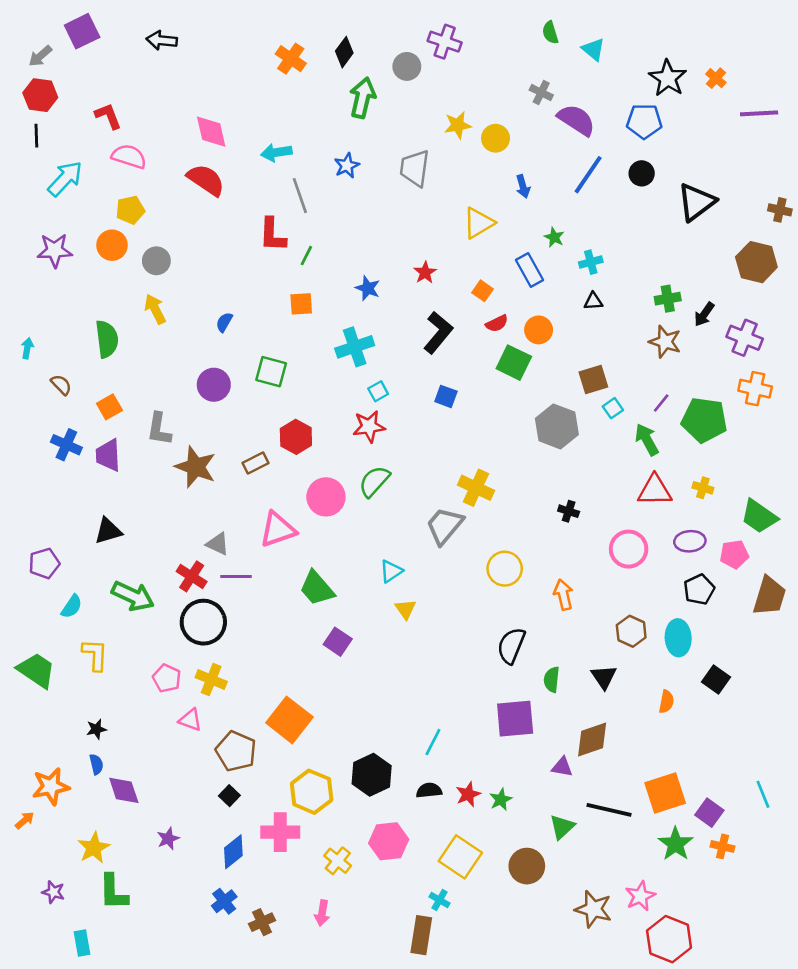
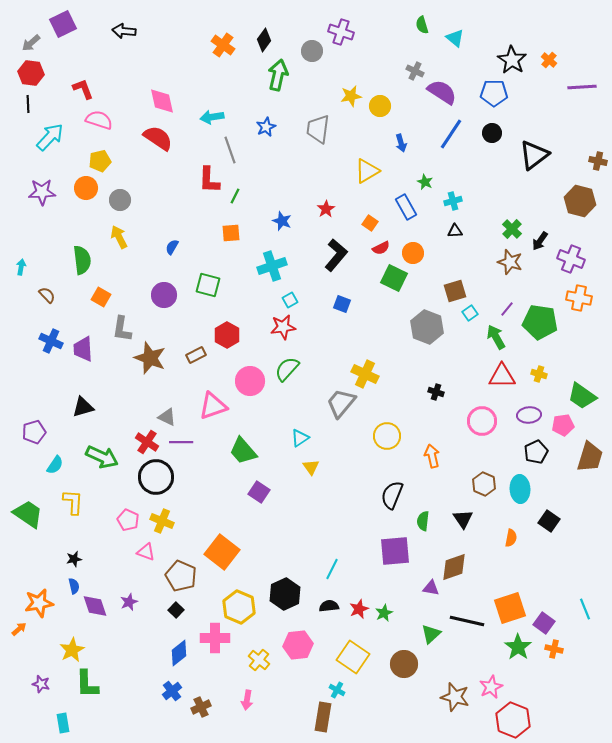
green cross: (668, 299) -> (512, 229), turned -36
orange square: (109, 407) -> (101, 297), moved, turned -30
purple star: (168, 839) -> (129, 602), moved

